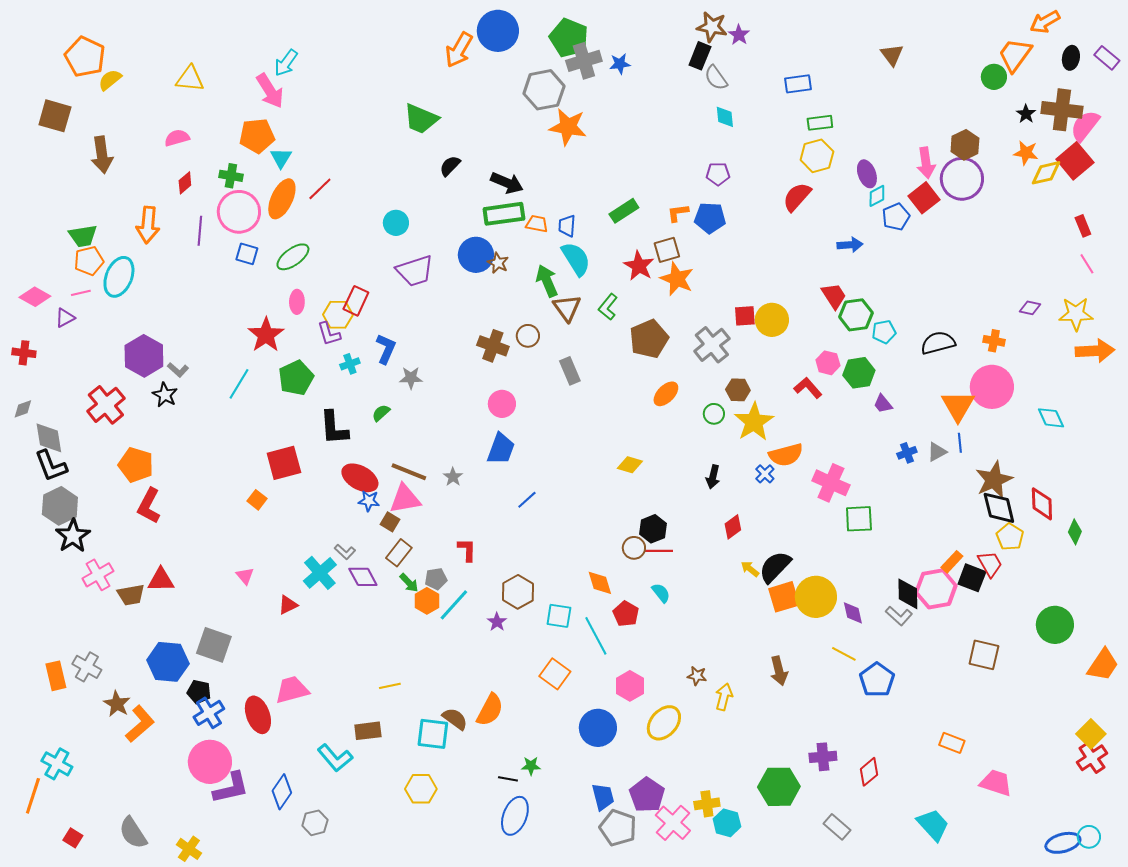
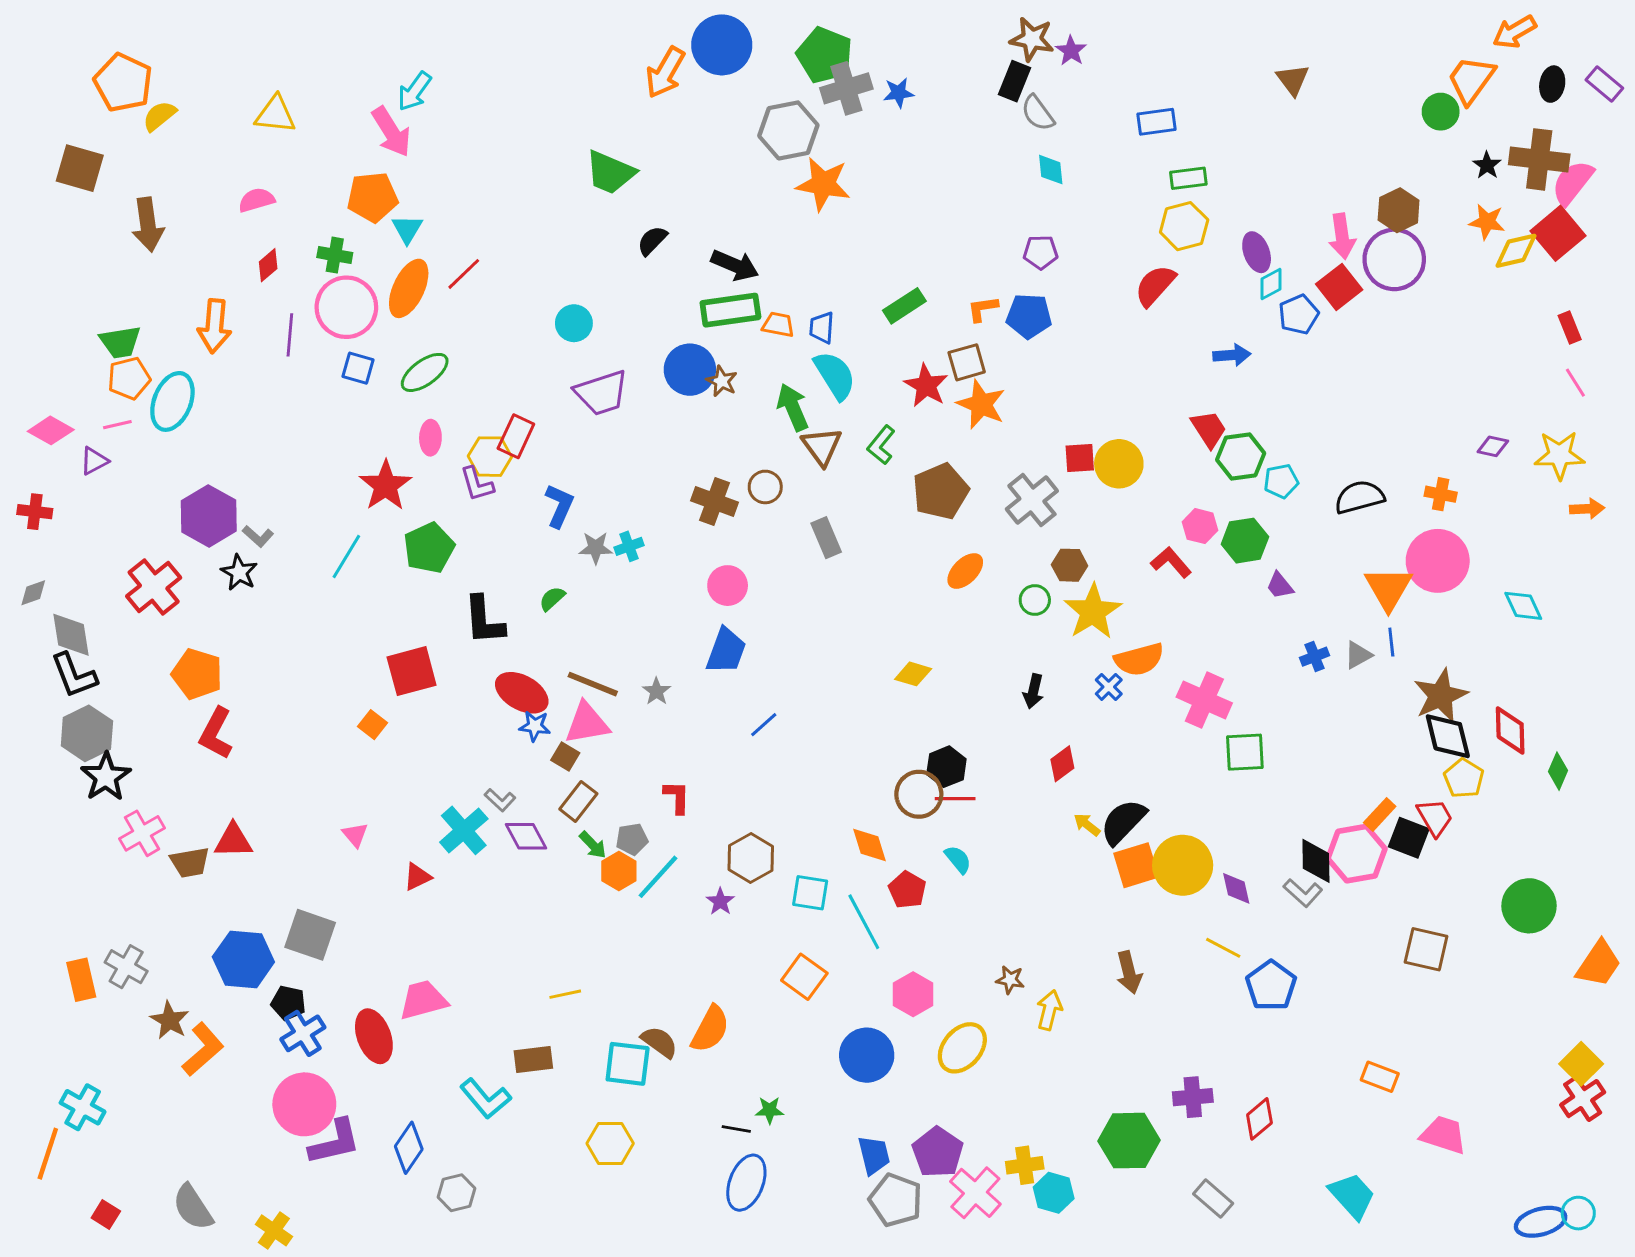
orange arrow: (1095, 351) -> (1587, 509), size x0.6
cyan cross: (350, 364) -> (629, 546), moved
brown circle: (634, 548) -> (919, 794), size x1.4

